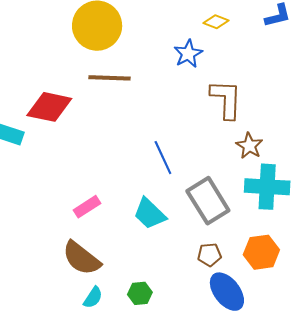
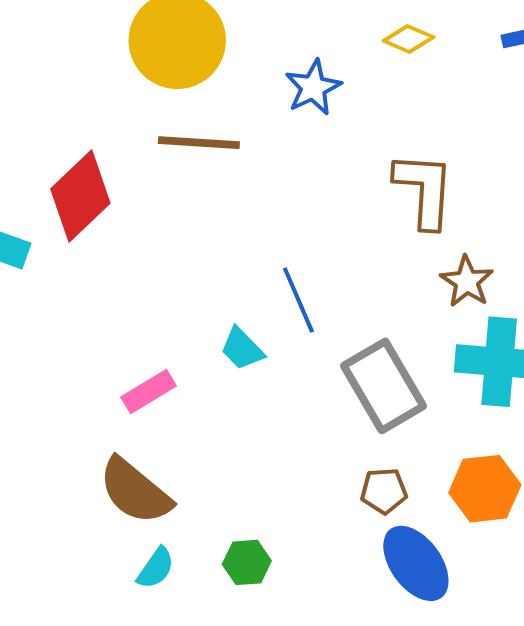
blue star: (188, 54) -> (313, 87), moved
red diamond: (49, 107) -> (80, 196), turned -57
cyan trapezoid: (150, 214) -> (242, 349), moved, size x0.7

